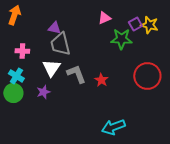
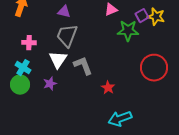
purple triangle: (54, 28) -> (64, 12), moved
gray trapezoid: (60, 44) -> (67, 36), turned 35
red star: (101, 80) -> (108, 88), moved

